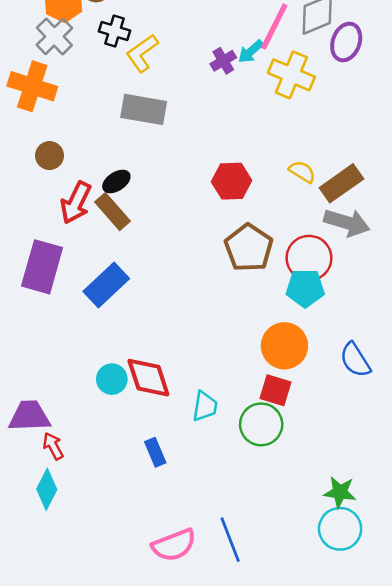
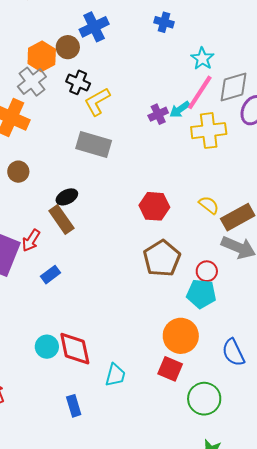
yellow cross: (291, 75) -> (209, 131), turned -36
red arrow: (76, 203) -> (31, 240), moved, size x0.7
red circle: (309, 258) -> (207, 271), size x0.6
blue rectangle: (106, 285) -> (51, 275), size x0.6
green circle: (261, 424) -> (204, 399), moved

